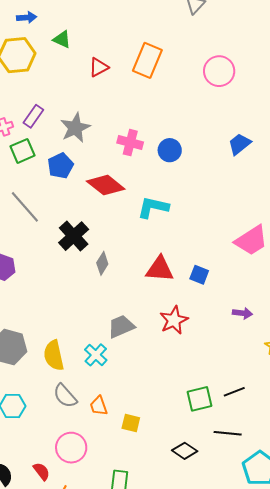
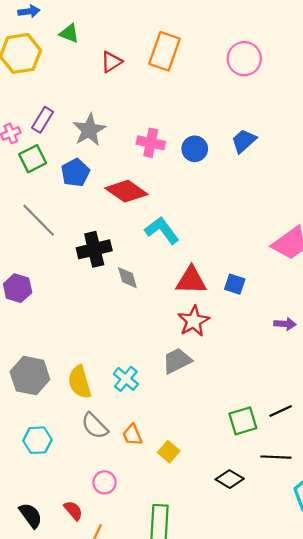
blue trapezoid: (239, 144) -> (244, 141), moved
cyan L-shape: (153, 207) -> (162, 230), moved, turned 44
black cross: (74, 236) -> (94, 249), turned 32
gray diamond: (102, 263) -> (127, 278), turned -45
red star: (174, 320) -> (194, 321), moved
gray trapezoid: (121, 326) -> (177, 361), moved
yellow square: (131, 423) -> (169, 452), turned 30
pink circle: (71, 448) -> (105, 482), size x0.7

